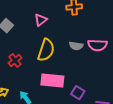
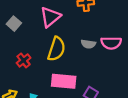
pink triangle: (41, 20) -> (50, 17), size x1.5

